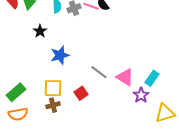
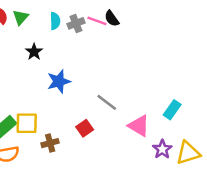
pink triangle: (125, 77) -> (139, 126), moved
yellow square: (53, 88) -> (27, 123), moved
purple star: (141, 95) -> (162, 149), moved

